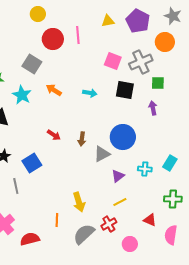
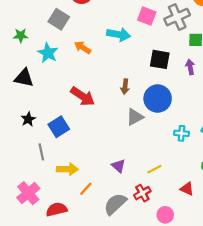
black square: (125, 90) -> (160, 59), moved
cyan arrow: (90, 93) -> (118, 34), moved, size x1.5
red arrow: (54, 135) -> (83, 96), size x1.6
brown arrow: (82, 139) -> (125, 87), moved
purple triangle: (118, 176) -> (118, 166), moved, turned -40
yellow arrow: (79, 202) -> (67, 169), moved, turned -72
orange line: (57, 220) -> (86, 189), turned 40

